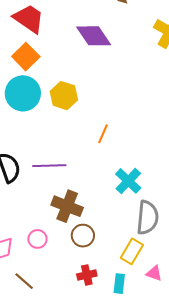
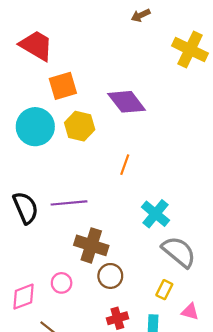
purple diamond: (94, 36) -> (127, 102), moved
orange square: (26, 57) -> (63, 86), moved, turned 32
gray semicircle: (148, 218) -> (179, 252), turned -52
yellow rectangle: (132, 251) -> (164, 290), size x0.7

